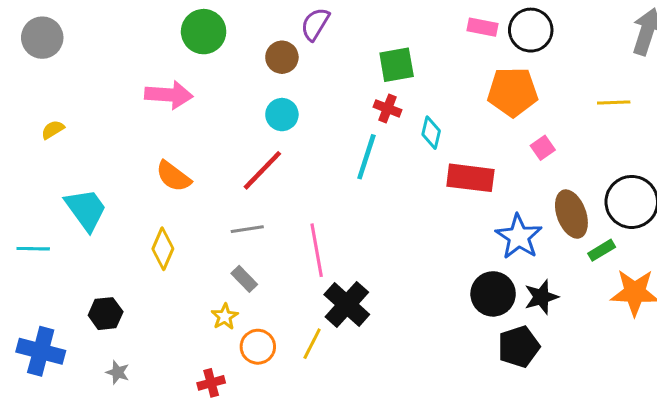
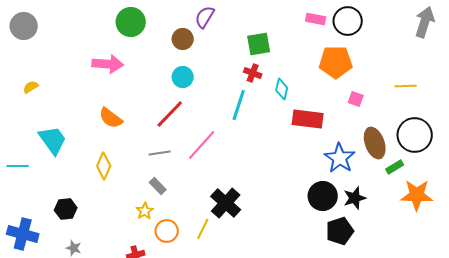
yellow line: (614, 102) -> (406, 86), moved
pink square: (543, 148) -> (356, 99), turned -35
pink line: (317, 250) -> (202, 145), moved, turned 52

